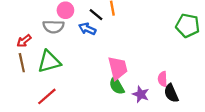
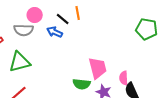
pink trapezoid: (118, 68) -> (98, 68), moved
green semicircle: (117, 86) -> (82, 84), turned -54

